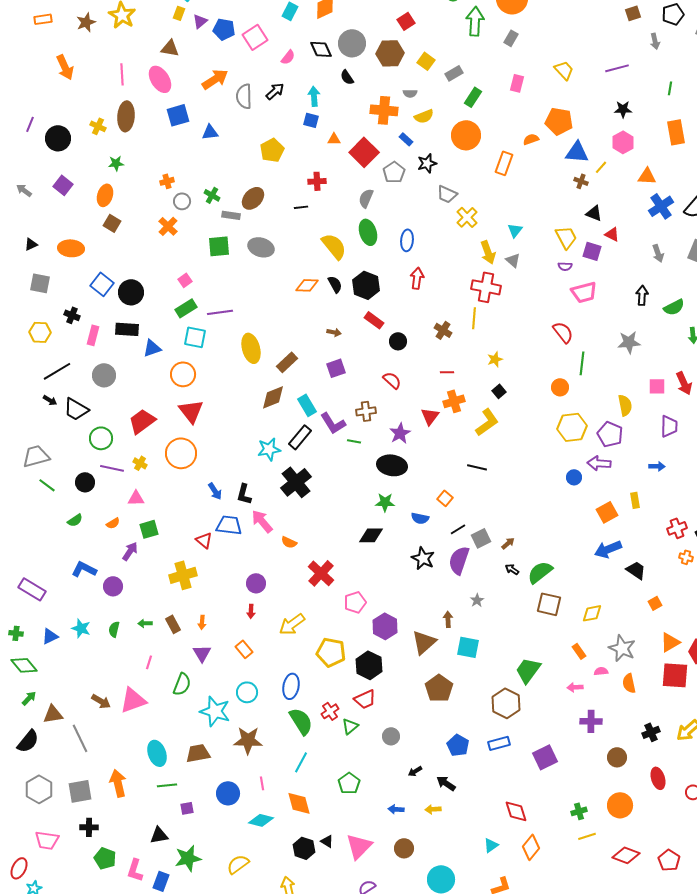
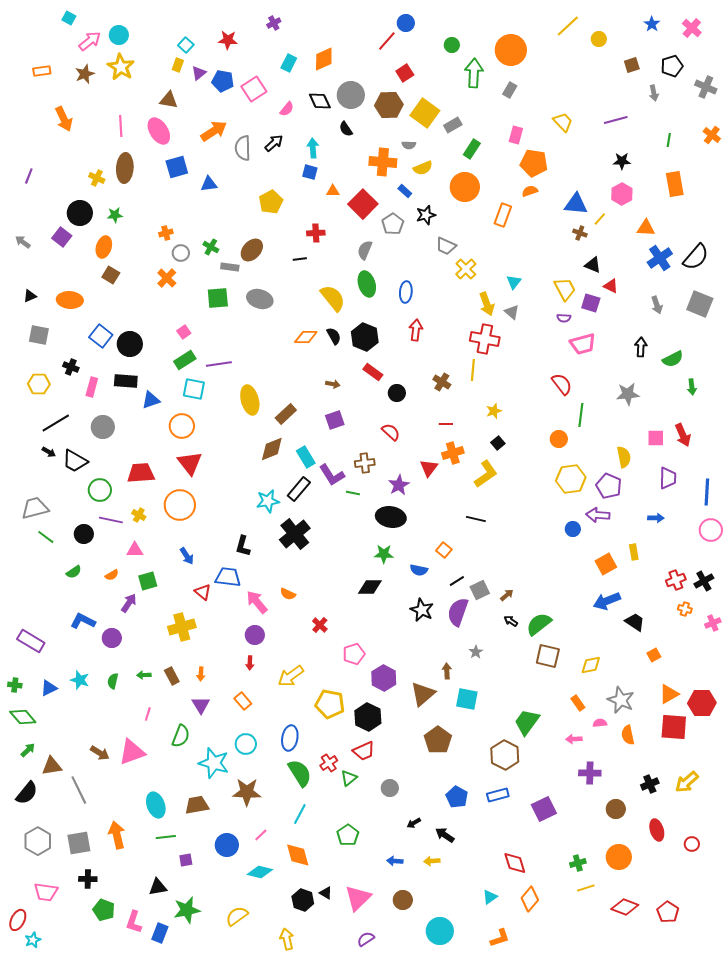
yellow square: (426, 61) -> (425, 113), size x1.6
orange pentagon: (559, 121) -> (534, 163), moved
black circle: (58, 138) -> (80, 213), moved
red trapezoid: (142, 421) -> (141, 473), turned 32
blue arrow: (215, 491) -> (187, 556), moved
pink arrow: (262, 521) -> (257, 602), moved
red cross: (321, 573) -> (320, 625), size x0.6
pink line: (262, 783) -> (261, 835), turned 56

